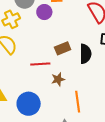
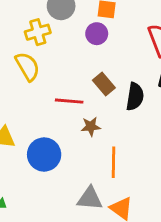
purple circle: (44, 12) -> (97, 34), moved
brown rectangle: (63, 48) -> (104, 84), turned 63

